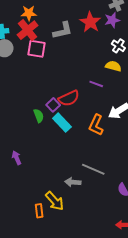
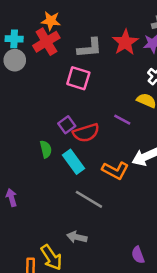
pink square: (36, 49) -> (78, 78), moved
purple square: (53, 105) -> (67, 125), moved
orange L-shape: (96, 125) -> (115, 170), turned -95
gray line: (93, 169) -> (89, 199), moved

